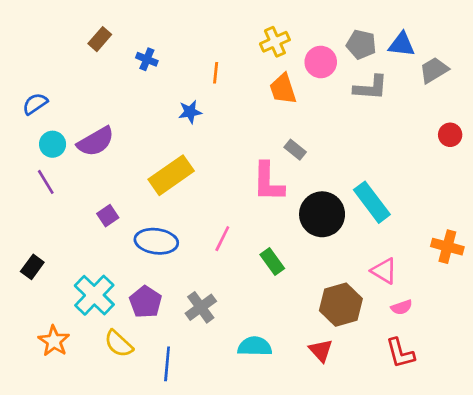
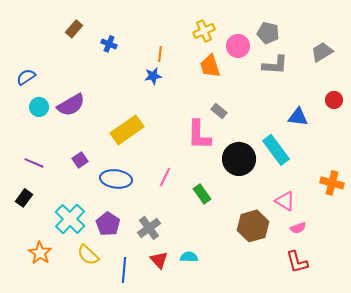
blue triangle: (402, 44) -> (298, 117), moved
blue star: (190, 112) -> (153, 76), moved
purple line: (46, 182) -> (34, 163), moved, turned -36
cyan semicircle: (255, 346) -> (189, 257), size x0.7
red triangle: (321, 350) -> (159, 260), moved

